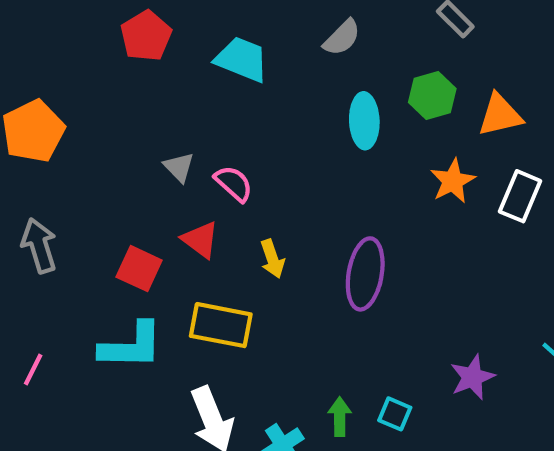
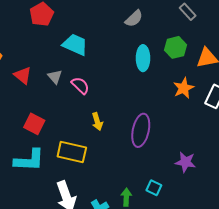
cyan trapezoid: (242, 59) -> (75, 45), moved
red triangle: (200, 240) -> (23, 75), moved
purple star: (472, 377) -> (185, 162), moved, turned 30
cyan square: (395, 414) -> (154, 188), moved

